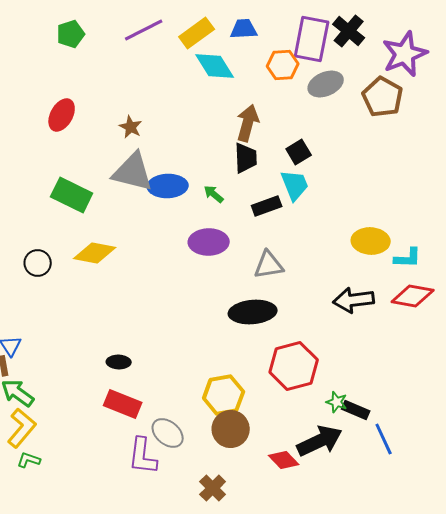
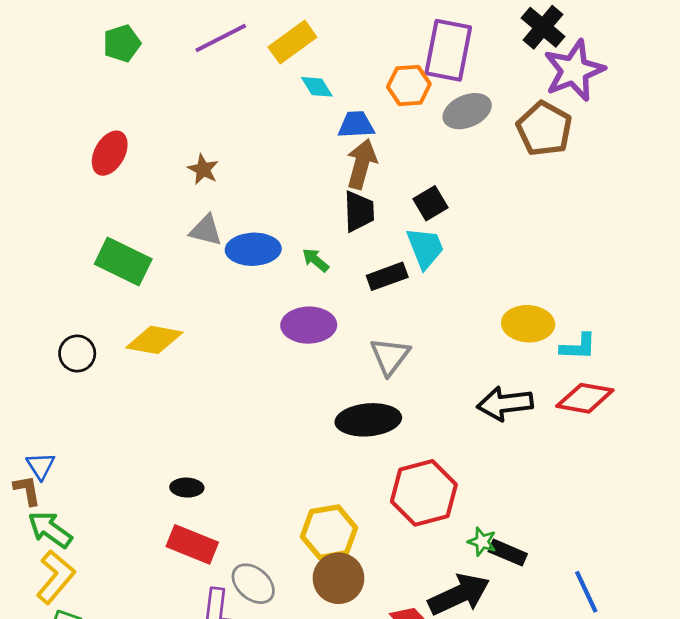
blue trapezoid: (244, 29) -> (356, 125), moved
black cross: (349, 31) -> (543, 27), moved
cyan diamond: (215, 66) -> (317, 87), size x0.6
gray triangle: (133, 172) -> (206, 230), size x0.6
gray triangle: (269, 265) -> (390, 356), turned -44
blue line: (384, 439) -> (586, 592), moved

